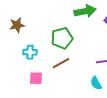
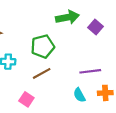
pink square: (36, 78) -> (26, 99), moved, turned 32

